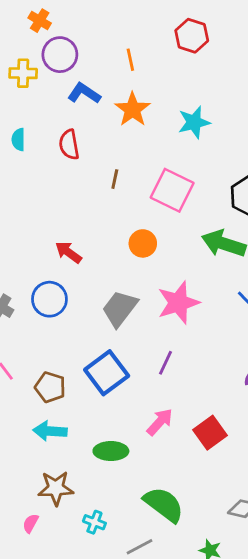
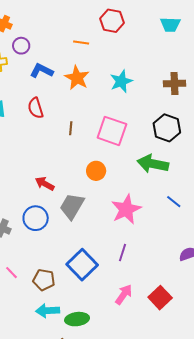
purple circle: (60, 55) -> (21, 46), size x0.7
orange line: (130, 60) -> (81, 42), moved, turned -63
gray trapezoid: (120, 308) -> (72, 206), moved
green ellipse: (111, 451) -> (77, 319), moved

